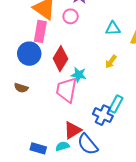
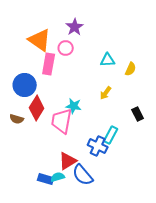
pink rectangle: (40, 31) -> (49, 64), moved
red diamond: (60, 59) -> (37, 108), moved
blue rectangle: (38, 148) -> (46, 179), moved

